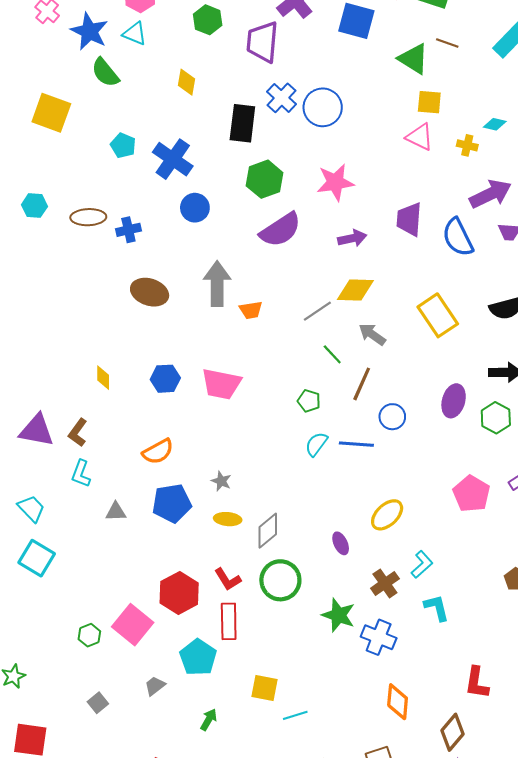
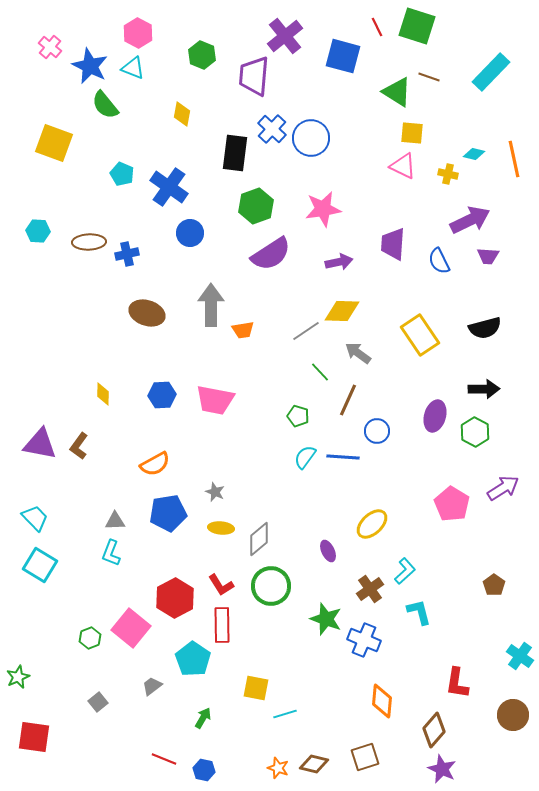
blue semicircle: (458, 237) -> (439, 261), size x0.7
cyan L-shape: (81, 474) -> (111, 553), moved

